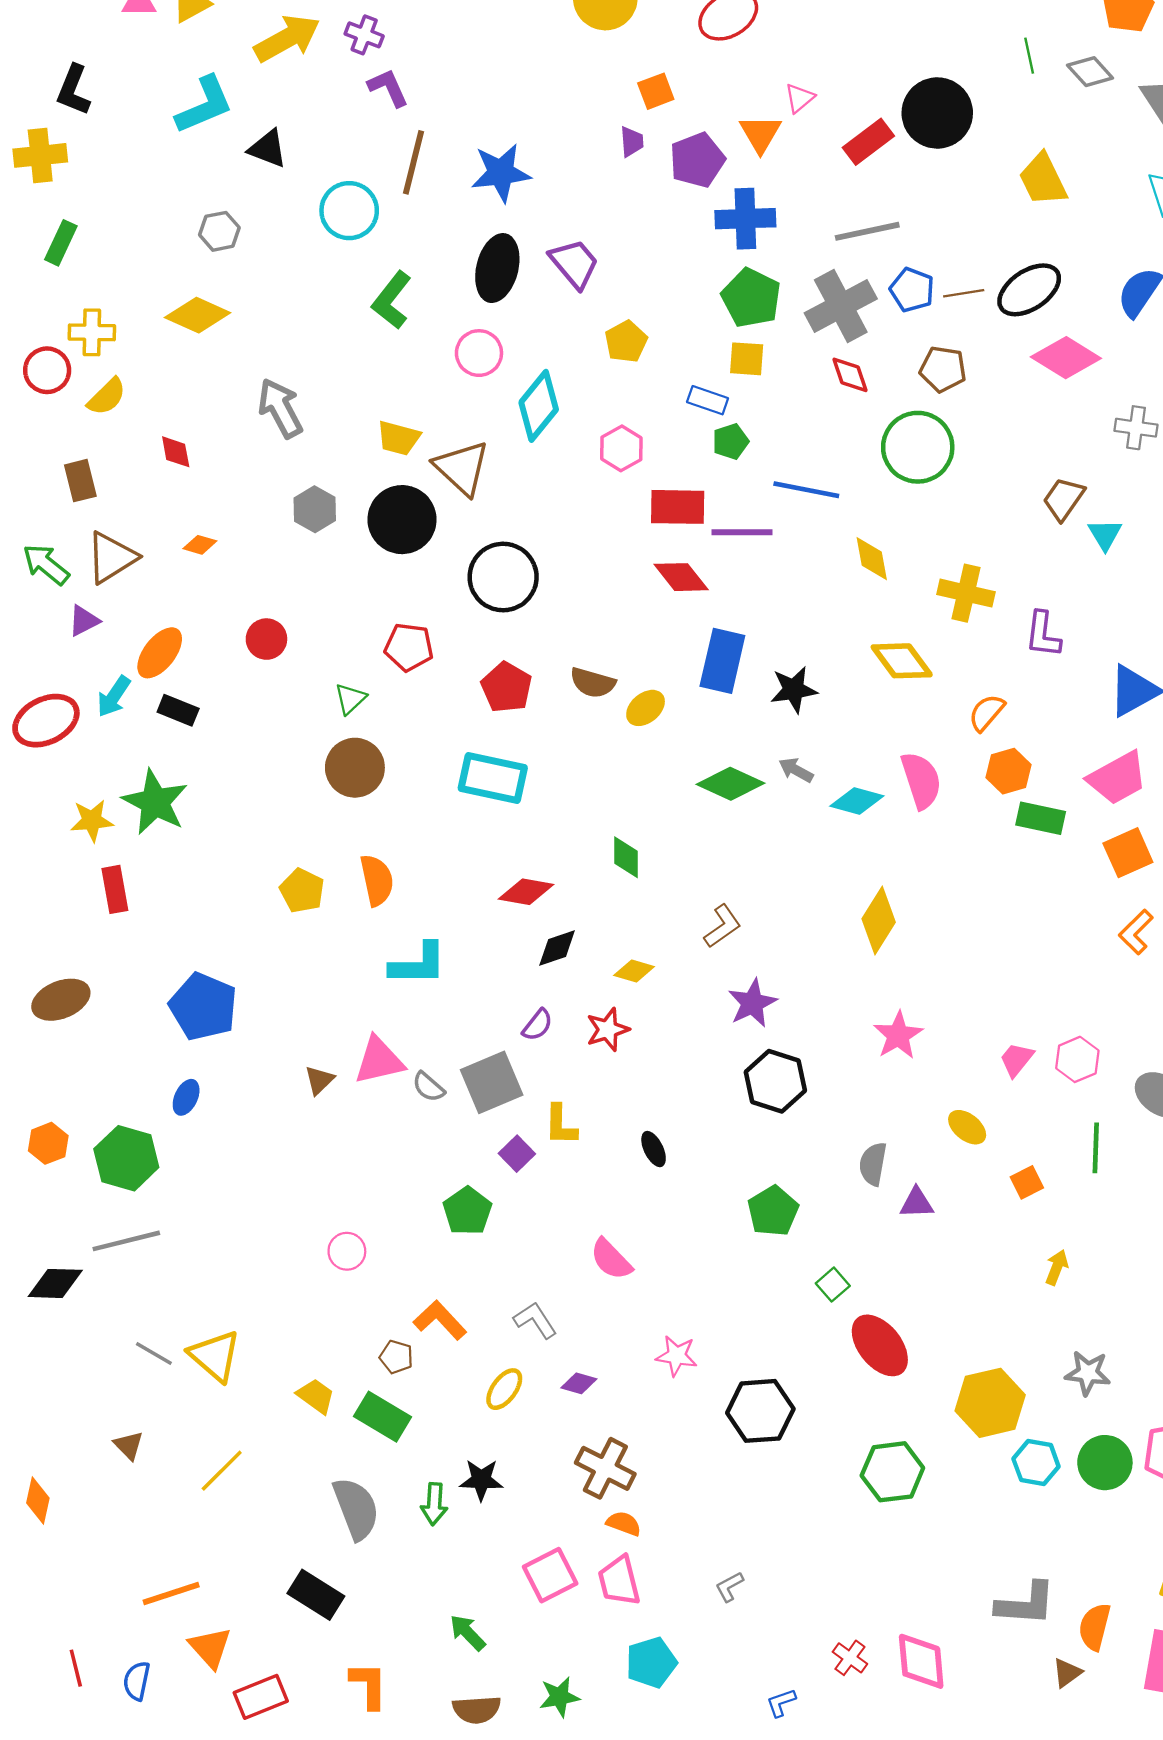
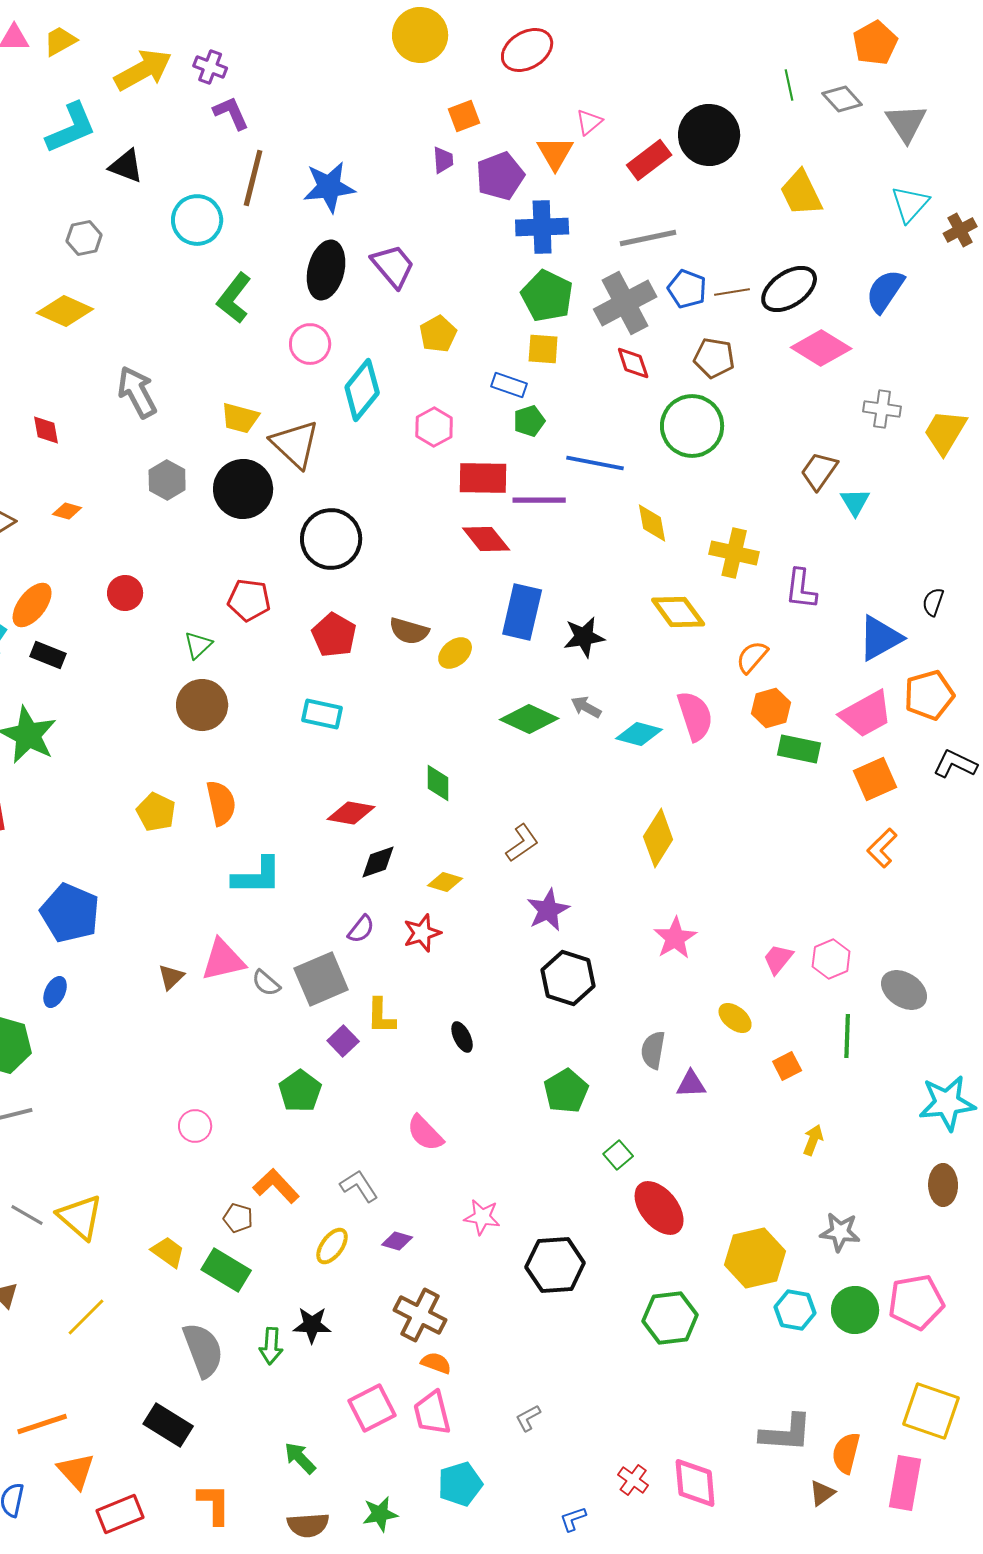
cyan rectangle: (493, 778) -> (322, 714), size x0.7

